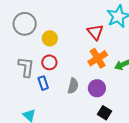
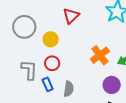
red triangle: (95, 32) -> (71, 16), moved, turned 30
gray semicircle: (73, 86) -> (69, 89), moved
purple circle: (97, 88) -> (112, 85), moved

